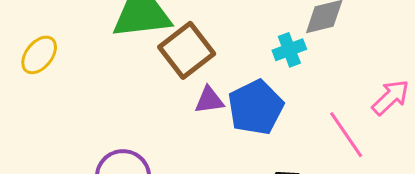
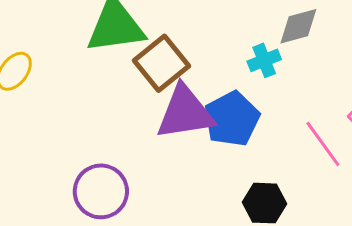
purple triangle: (209, 100) -> (185, 113), size x2.0

